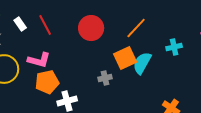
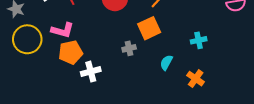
cyan cross: (174, 47) -> (199, 40), moved
cyan semicircle: (142, 63) -> (166, 62), moved, size x0.7

